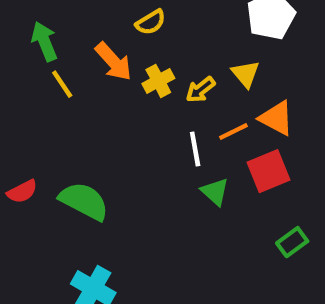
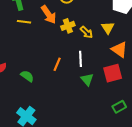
yellow line: (62, 84) -> (24, 22), turned -56
yellow arrow: (200, 90) -> (86, 32), turned -104
orange line: (233, 131) -> (57, 64), moved, turned -48
green semicircle: (84, 201) -> (27, 76), size x0.6

